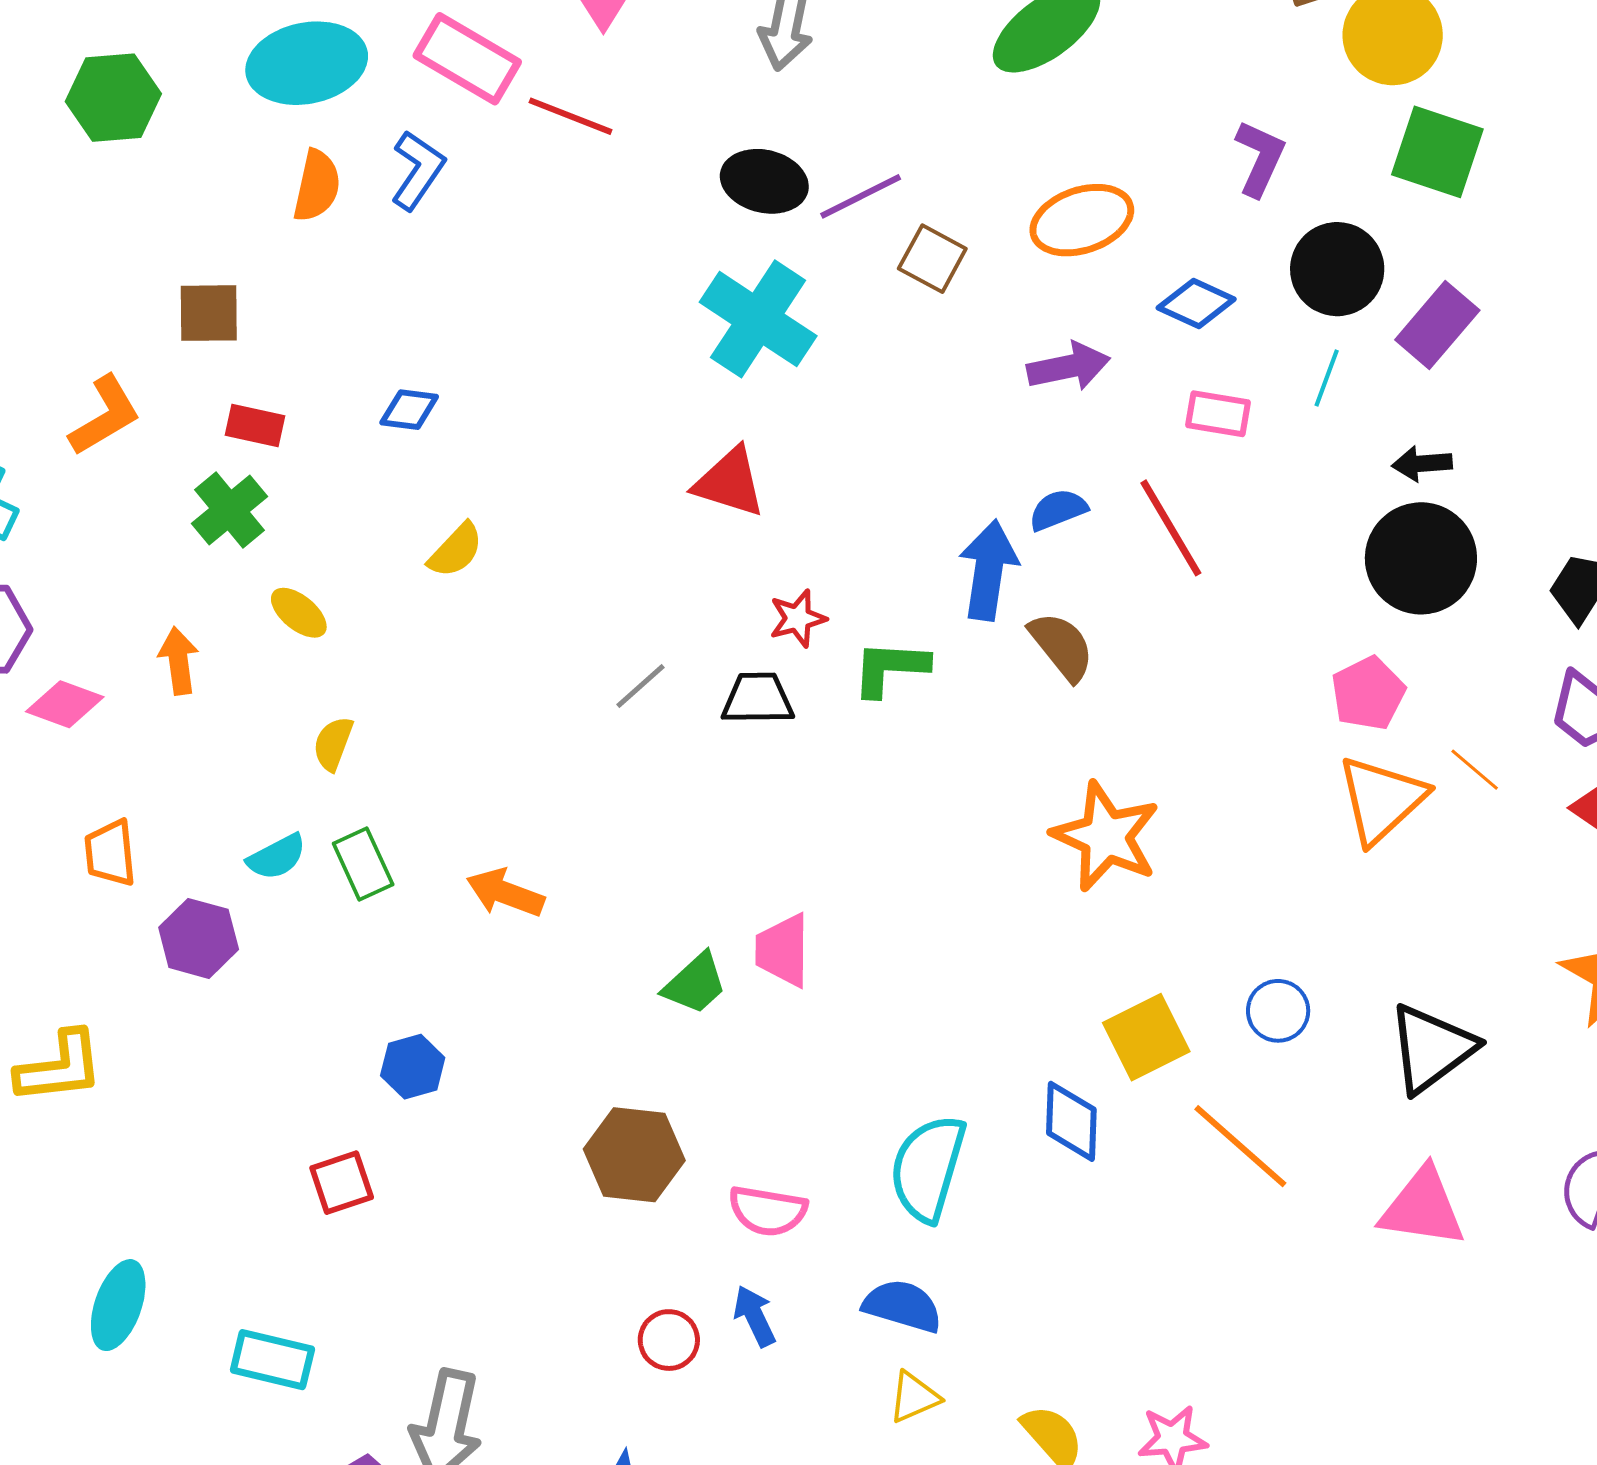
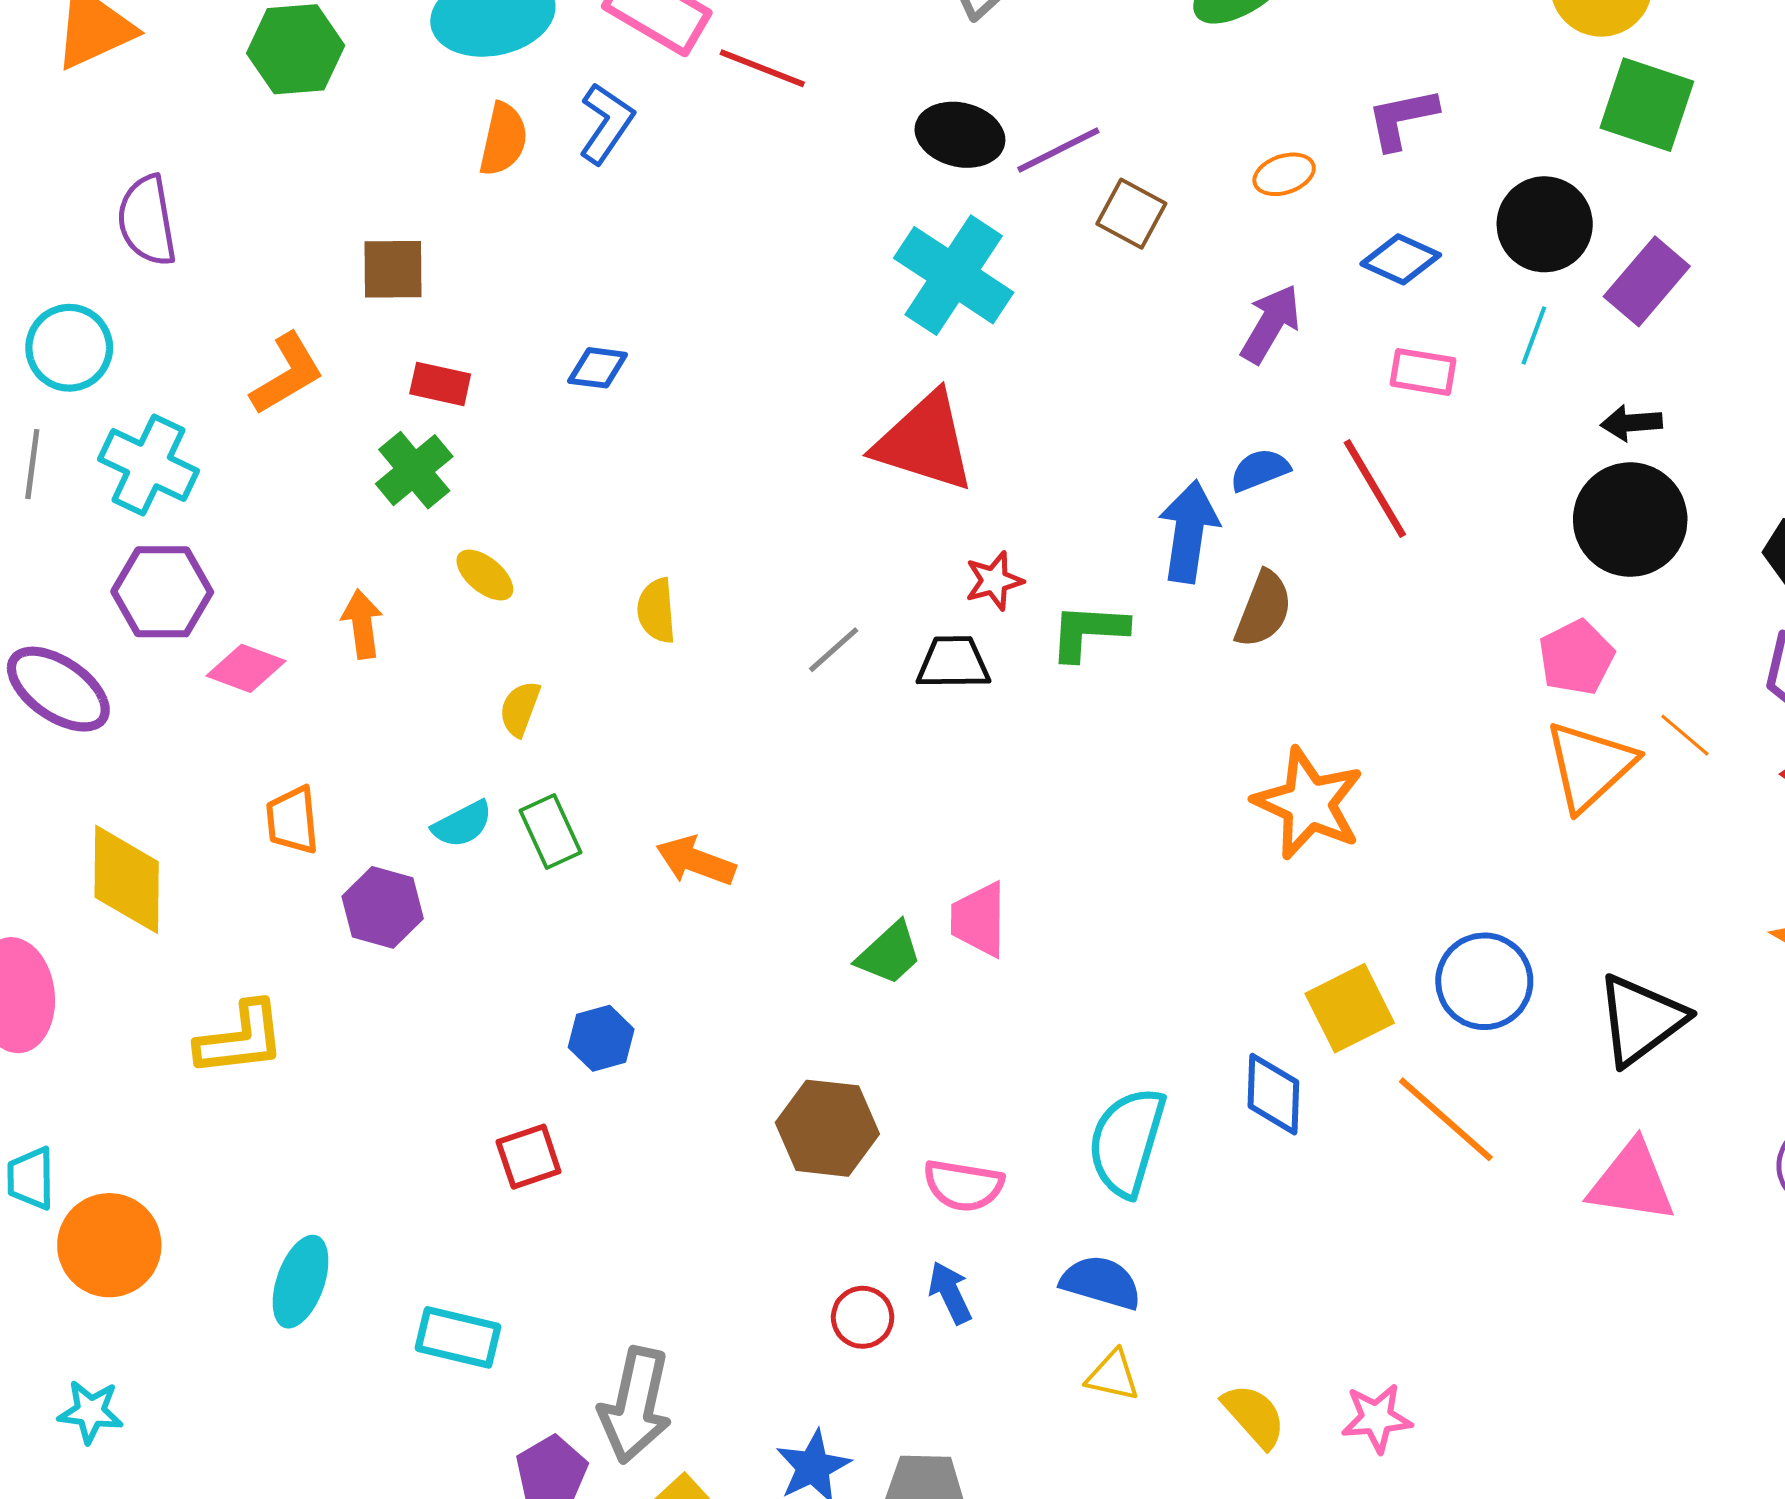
purple L-shape: (1260, 158) -> (1402, 119), moved, turned -126
orange ellipse: (1082, 220) -> (1284, 174), size x0.6
purple arrow: (1069, 367) -> (1271, 324), turned -48
red triangle: (730, 482) -> (925, 442), size x1.4
yellow semicircle: (456, 550) -> (656, 611), moved, turned 132
brown semicircle: (1062, 646) -> (1264, 609), turned 60
blue circle: (1278, 1011) -> (1484, 981), size x1.5
yellow triangle: (914, 1397) -> (1113, 1376), turned 36

